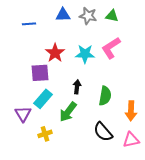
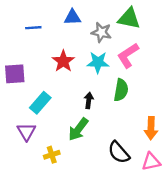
gray star: (88, 16) -> (101, 32), moved
green triangle: (112, 16) -> (129, 18), size x1.5
purple square: (40, 73) -> (15, 74), moved
green semicircle: (105, 96) -> (121, 90), moved
cyan rectangle: (43, 99) -> (40, 103), moved

